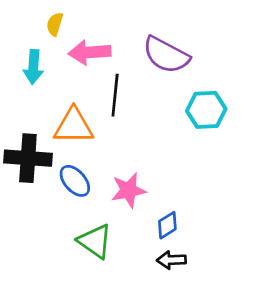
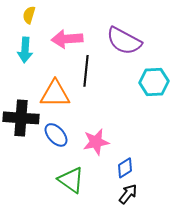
yellow semicircle: (55, 24) -> (29, 15), moved
black arrow: (171, 260) -> (128, 194), turned 130

